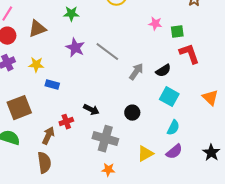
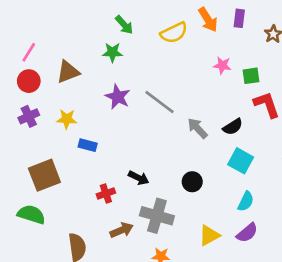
gray arrow: (136, 72) -> (197, 128), turned -78
brown arrow: (48, 136) -> (122, 230), moved, turned 42

